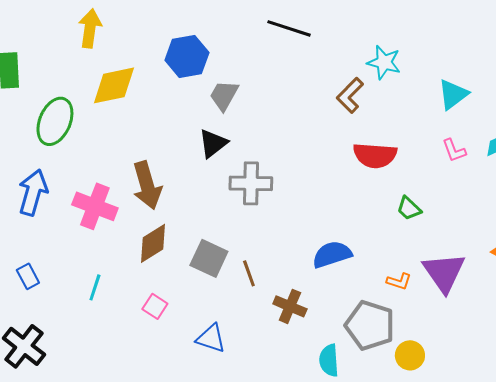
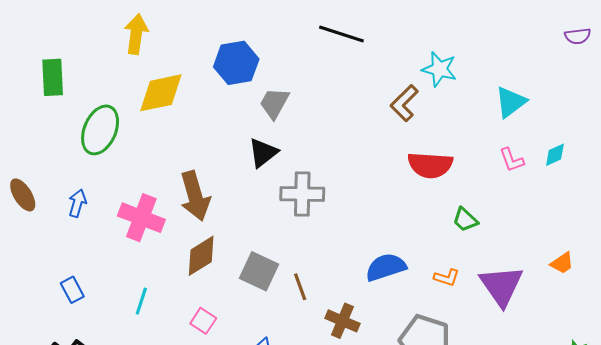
blue arrow: (33, 192) -> (77, 203), size x0.6
orange L-shape: (399, 281) -> (447, 277), moved

